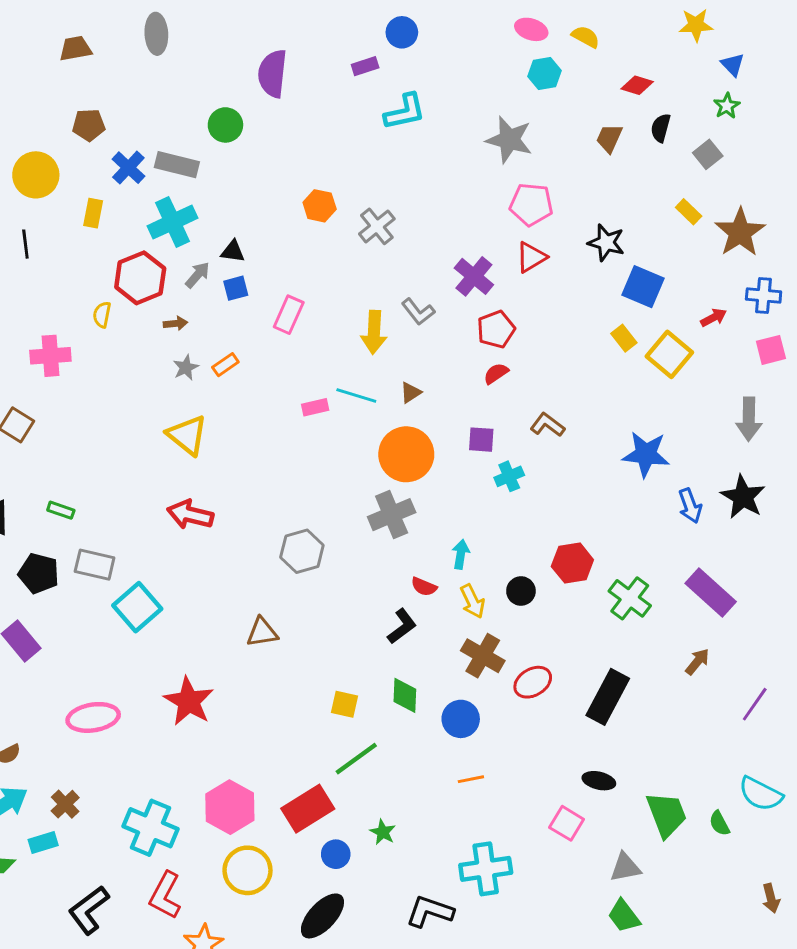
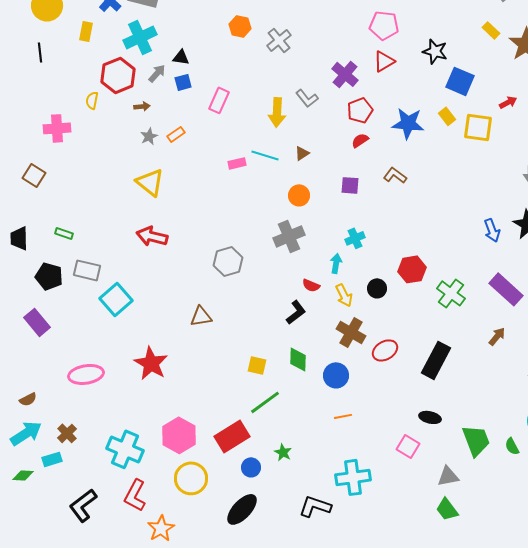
yellow square: (669, 354) -> (478, 127), turned -32
orange circle: (406, 454) -> (299, 195), size x0.6
blue star: (646, 454) -> (408, 123), moved
cyan cross: (509, 476) -> (355, 238), moved

